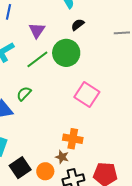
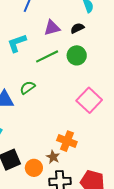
black semicircle: (78, 25) -> (77, 28), moved
purple triangle: (37, 30) -> (52, 28), turned 30
green circle: (66, 53) -> (77, 55), size x0.7

